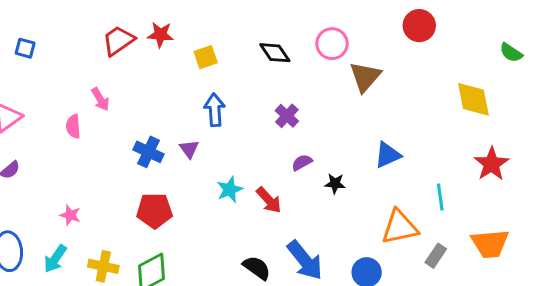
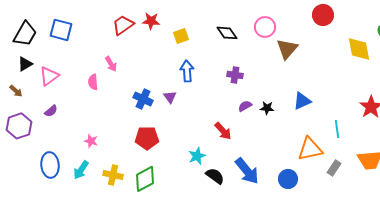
blue square: (25, 48) -> (61, 30), size x1.6
yellow diamond: (473, 99) -> (359, 49), moved
purple cross: (287, 116) -> (235, 75), turned -35
black star: (335, 184) -> (267, 108), moved
cyan star: (230, 190) -> (197, 156), moved

